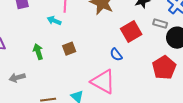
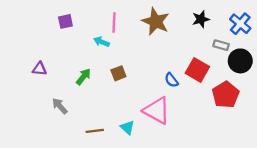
red square: (131, 32) -> (197, 70), moved, turned -30
green arrow: (38, 52) -> (83, 77), turned 56
gray arrow: (17, 78) -> (60, 106), turned 63

